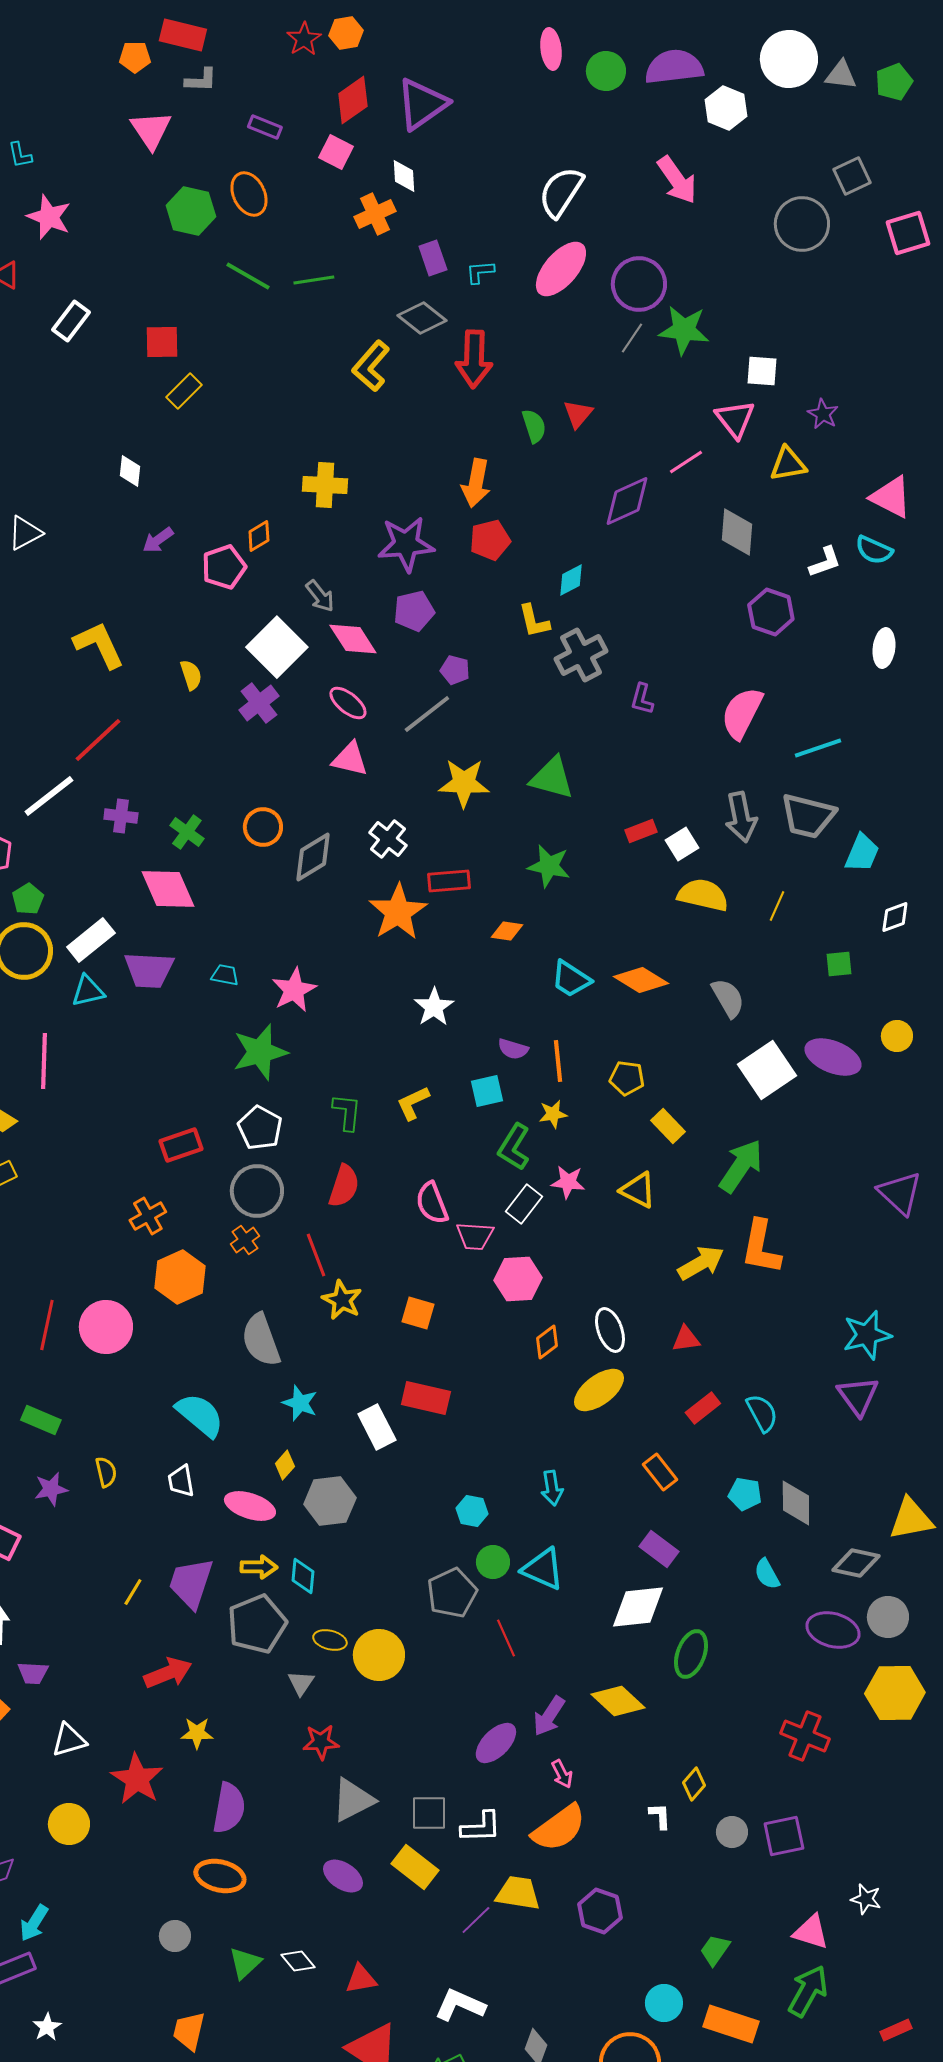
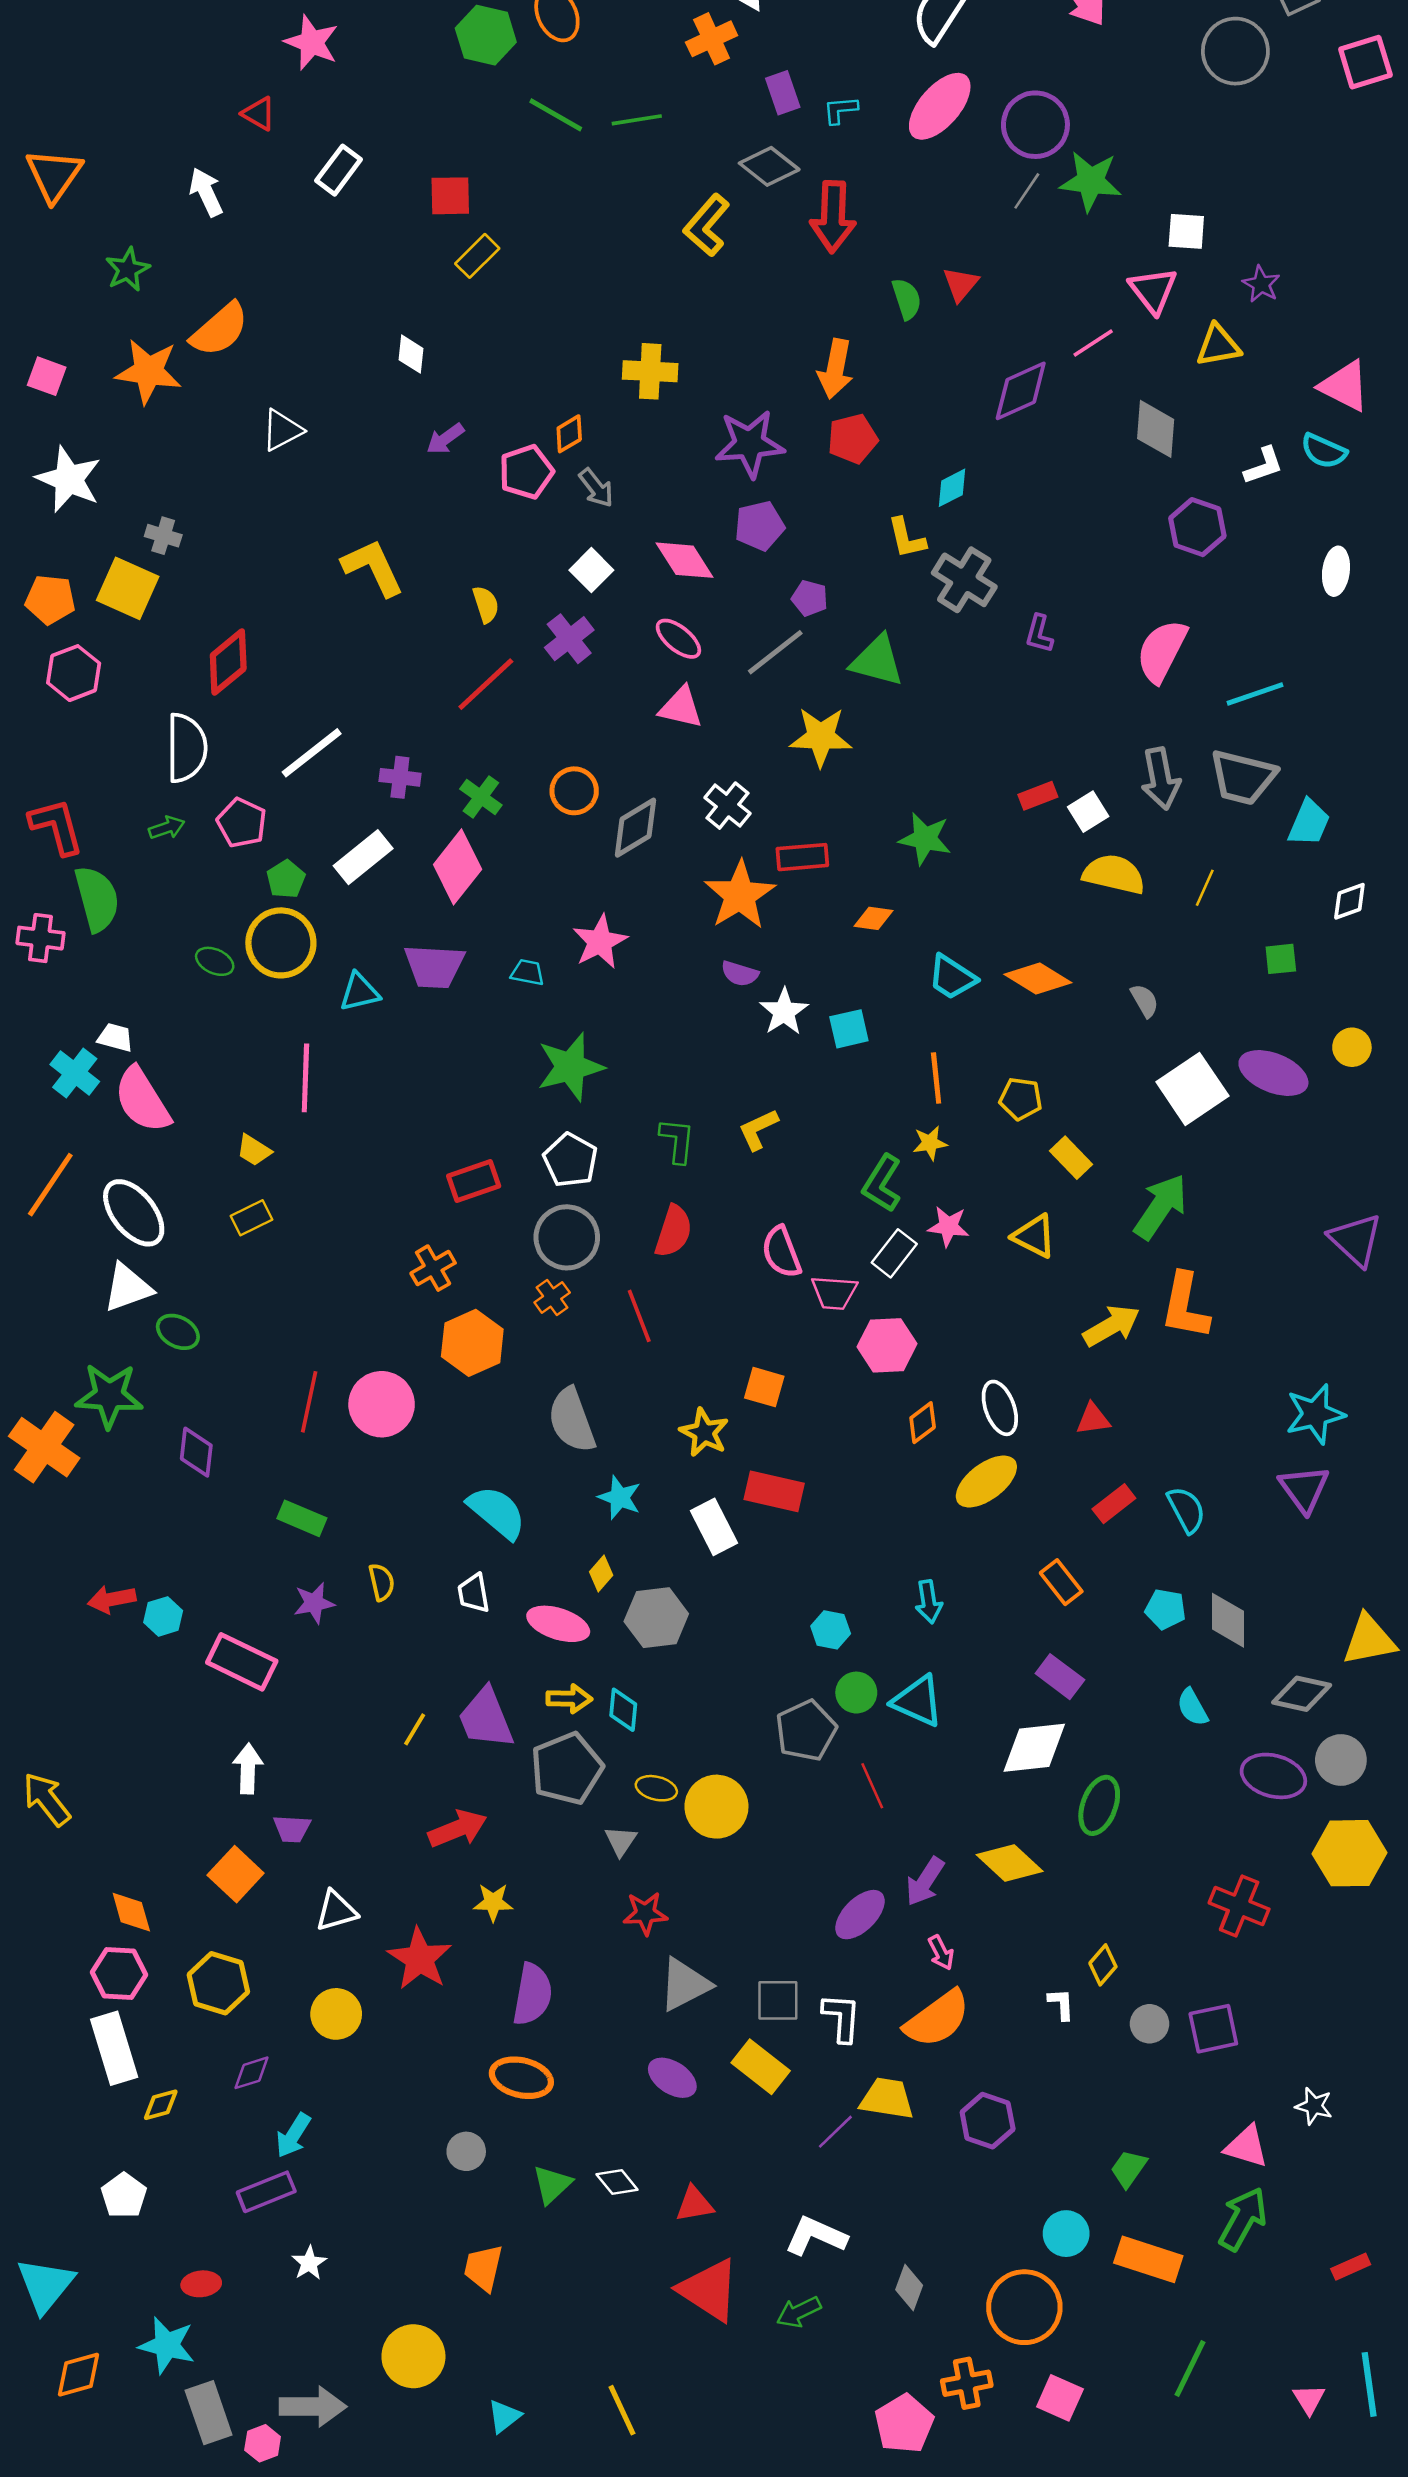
gray arrow: (320, 596) -> (596, 488), moved
white square: (277, 647) -> (591, 570), size x0.6
gray cross: (581, 655) -> (964, 580), turned -30
red line: (98, 740) -> (486, 684), moved
green triangle: (552, 778) -> (877, 661), moved
pink diamond: (168, 889) -> (458, 867), turned 62
white rectangle: (91, 940) -> (363, 857), moved
pink star: (294, 990) -> (600, 942), moved
gray semicircle: (728, 998) -> (1145, 1001), size x0.7
purple semicircle: (513, 1049) -> (740, 974), moved
cyan square: (487, 1091) -> (849, 1029), moved
yellow star: (342, 1300) -> (704, 1432), moved
purple trapezoid: (191, 1583) -> (486, 1718), turned -40
white L-shape: (481, 1827) -> (842, 2018), turned -84

